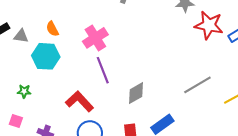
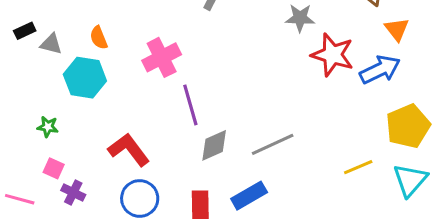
purple line: (103, 70) -> (190, 105), moved
gray line: (197, 85) -> (273, 144), moved
pink square: (16, 121) -> (54, 168), moved

